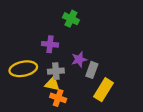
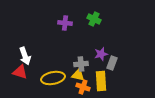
purple cross: (50, 44) -> (65, 23), moved
yellow ellipse: (23, 69) -> (53, 78), moved
yellow rectangle: (104, 90) -> (101, 81), moved, turned -36

